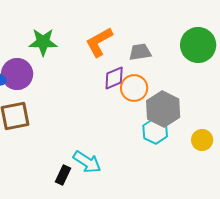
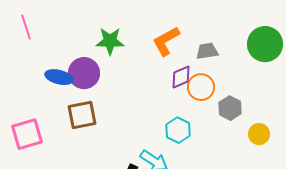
gray hexagon: (163, 109) -> (230, 108), size x0.7
cyan hexagon: (155, 131) -> (178, 130), moved
yellow circle: (202, 140) -> (259, 134), moved

